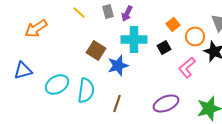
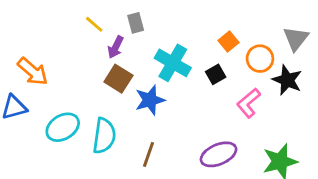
purple arrow: (127, 14) -> (116, 47), moved
orange arrow: (36, 28) -> (33, 71), moved, turned -105
cyan cross: (134, 40) -> (173, 63), turned 30

